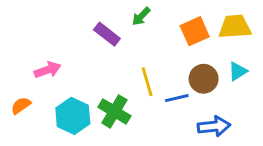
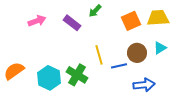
pink arrow: (48, 70) -> (37, 21), moved
orange semicircle: (21, 105) -> (14, 71), size x1.5

